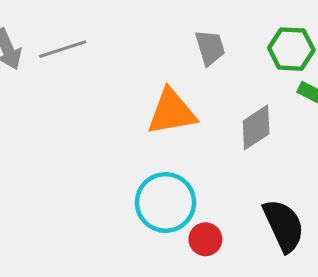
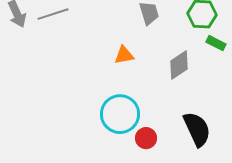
orange triangle: (172, 112) -> (124, 55), size x0.6

